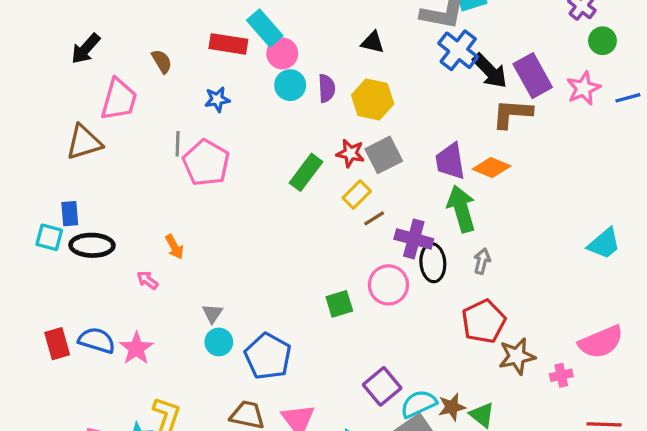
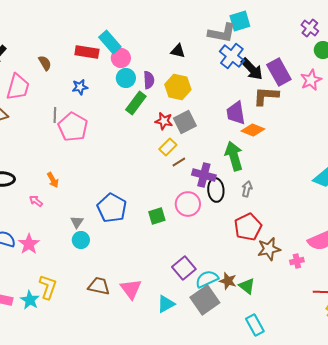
purple trapezoid: (450, 161) -> (236, 113), moved
green rectangle: (306, 172) -> (136, 103), moved
blue pentagon: (268, 356) -> (112, 208), moved
brown star: (452, 407) -> (228, 281), turned 30

